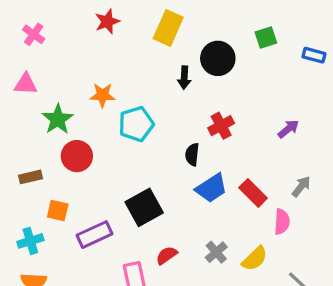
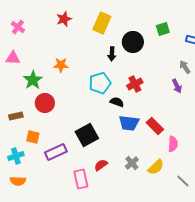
cyan pentagon: (136, 124) -> (100, 83), moved
purple arrow: (288, 129) -> (177, 86), turned 104
black semicircle: (192, 154) -> (117, 102), turned 104
gray arrow: (301, 187) -> (185, 67), moved, turned -72
blue trapezoid: (211, 188) -> (129, 123), turned 40

